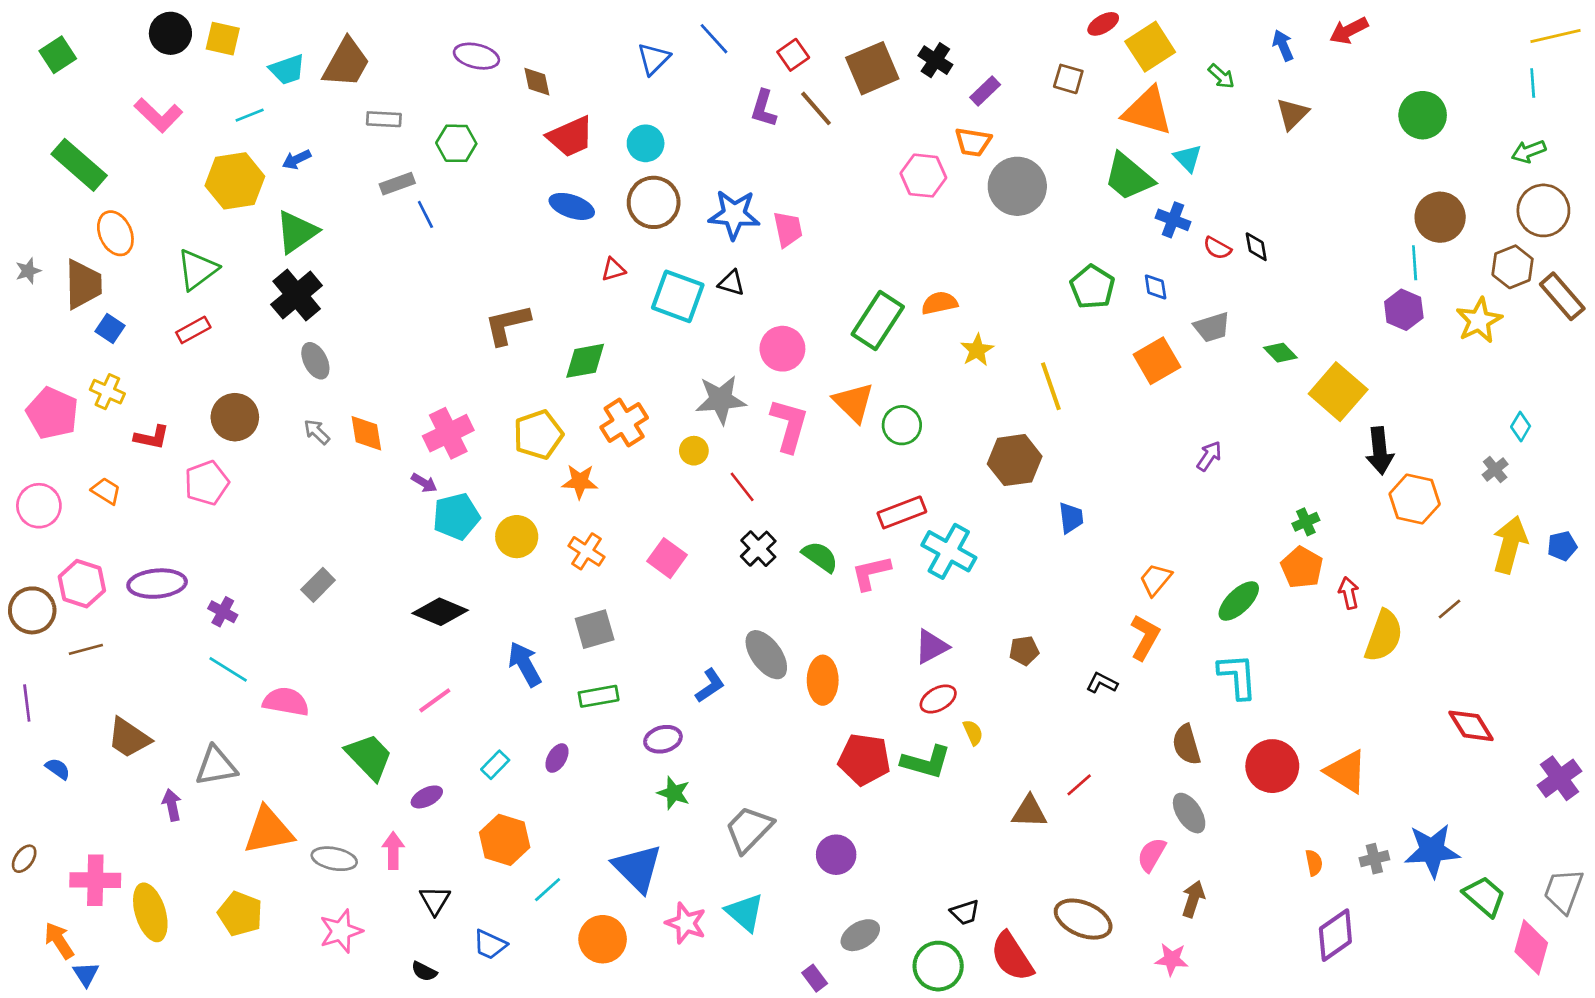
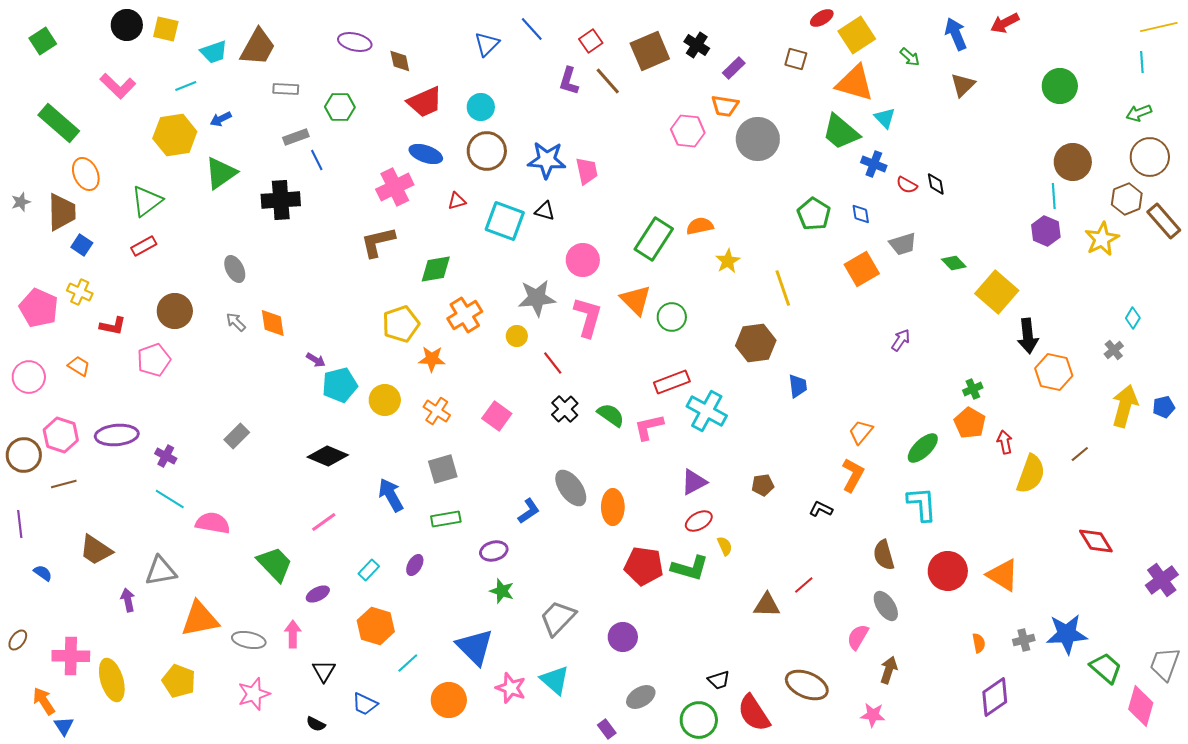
blue arrow: (1283, 45) -> (956, 34), size x1.4
black cross: (297, 295) -> (281, 200), moved, turned 36
pink cross: (448, 433) -> (395, 187), moved

